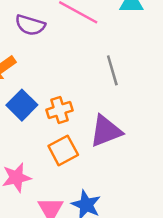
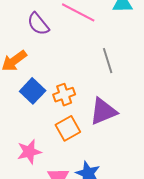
purple semicircle: (30, 25) -> (38, 24), turned 35

